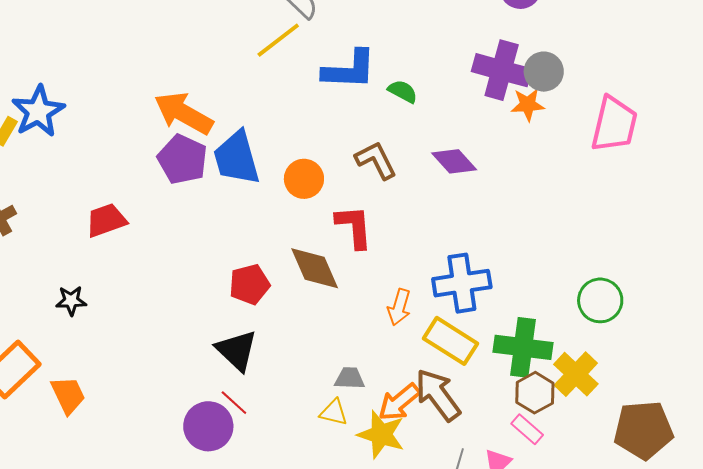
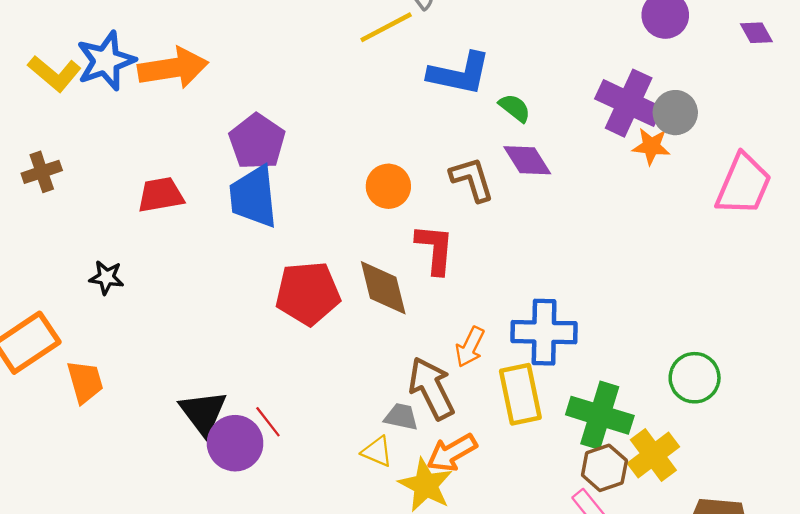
orange arrow: (184, 113) -> (173, 68), moved, turned 132
blue trapezoid: (237, 158) -> (253, 197), moved
purple diamond: (454, 161) -> (527, 160), moved
red pentagon: (250, 284) -> (308, 293), size x1.4
yellow rectangle: (450, 341) -> (520, 394), turned 36
black triangle: (237, 350) -> (203, 413), moved
brown arrow: (438, 395) -> (431, 388), moved

